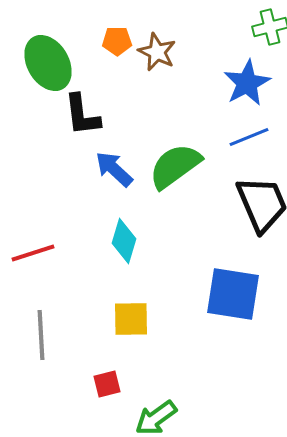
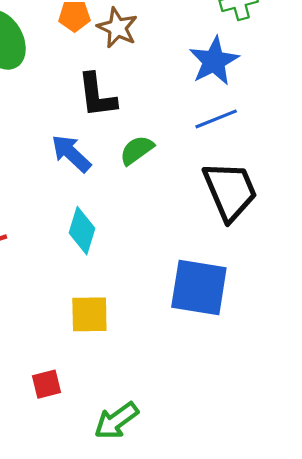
black L-shape: (82, 115) -> (97, 95), moved
green semicircle: (175, 166) -> (137, 150), size x0.6
red square: (107, 384) -> (47, 384), moved

